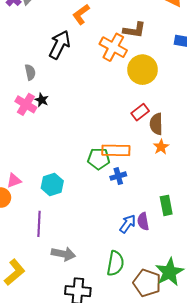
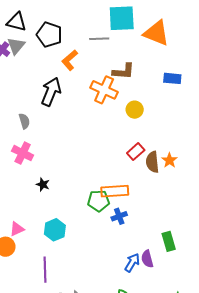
yellow circle: (143, 70) -> (135, 110), size x0.6
black star: (42, 100) -> (43, 185), moved
orange star: (161, 147) -> (169, 160), moved

